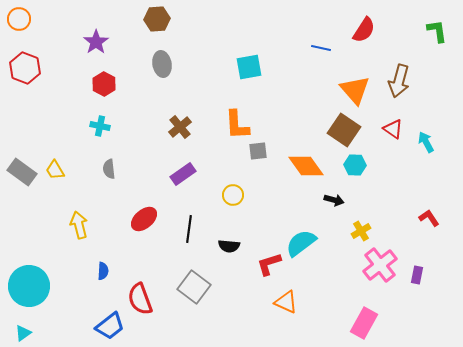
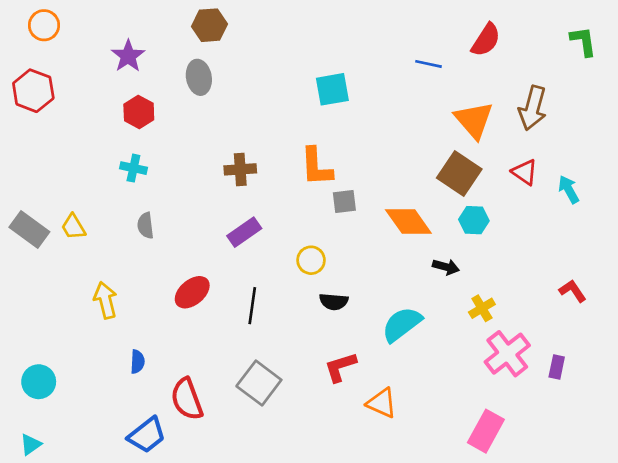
orange circle: (19, 19) -> (44, 25), moved
gray ellipse: (162, 64) -> (199, 77), moved
brown cross: (180, 127) -> (240, 169), turned 35
black semicircle: (229, 246) -> (334, 302), moved
red L-shape: (269, 264) -> (340, 367), moved
cyan circle: (29, 286) -> (39, 382), size x0.6

